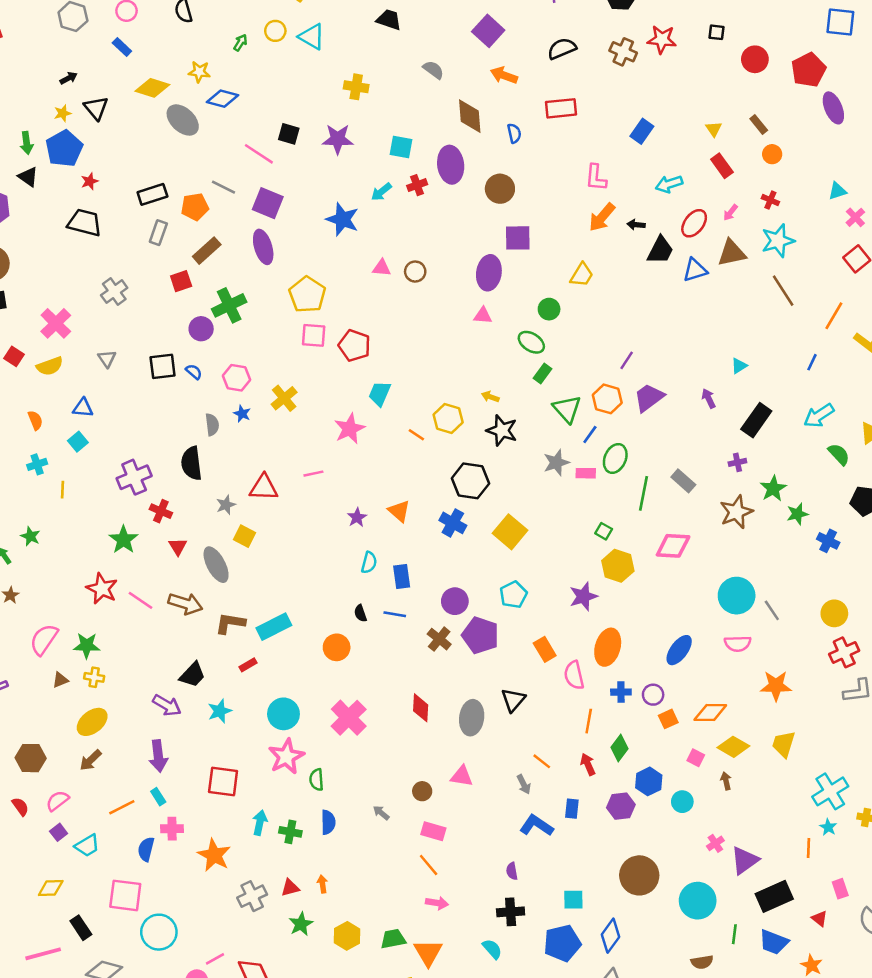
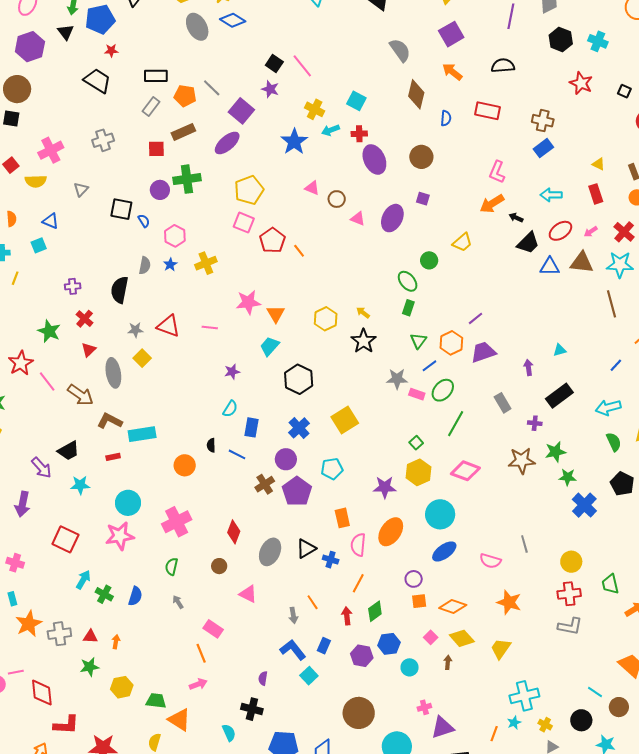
brown cross: (623, 52) -> (543, 121), moved, turned -30
gray semicircle: (433, 70) -> (400, 50), size x1.4
yellow cross: (356, 87) -> (315, 109), moved
yellow triangle: (714, 129) -> (599, 164), turned -48
purple star: (338, 139) -> (270, 89), moved, size x0.7
pink line: (259, 154) -> (302, 66), moved
purple ellipse: (451, 165) -> (374, 159), moved, turned -36
red cross: (770, 200) -> (624, 232), size x1.5
purple square: (518, 238) -> (423, 199), size x0.6
purple ellipse: (263, 247) -> (227, 143), turned 48
pink triangle: (483, 316) -> (358, 219), moved
green rectangle: (543, 373) -> (408, 308), turned -35
cyan trapezoid: (380, 394) -> (270, 346), moved
green triangle: (567, 409) -> (418, 341), size x0.7
orange line: (416, 435) -> (299, 251), moved
purple cross: (134, 477) -> (73, 286), size x0.6
black hexagon: (470, 481) -> (299, 379), moved
gray rectangle: (683, 481) -> (503, 403), moved
orange triangle: (399, 511) -> (276, 314), moved
blue cross: (453, 523) -> (299, 428), moved
green star: (123, 540) -> (49, 331), turned -30
blue cross: (828, 541) -> (584, 505), size x1.4
cyan circle: (737, 596) -> (440, 514), moved
blue cross: (621, 692) -> (331, 560), moved
green semicircle: (316, 780) -> (171, 567), moved
brown circle: (422, 791) -> (219, 566), moved
cyan rectangle: (158, 797) -> (12, 599), moved
orange star: (214, 855) -> (29, 624), moved
cyan square: (573, 900) -> (309, 676), moved, turned 30
pink arrow: (437, 903) -> (198, 684), turned -48
orange triangle: (428, 952) -> (179, 720), turned -45

